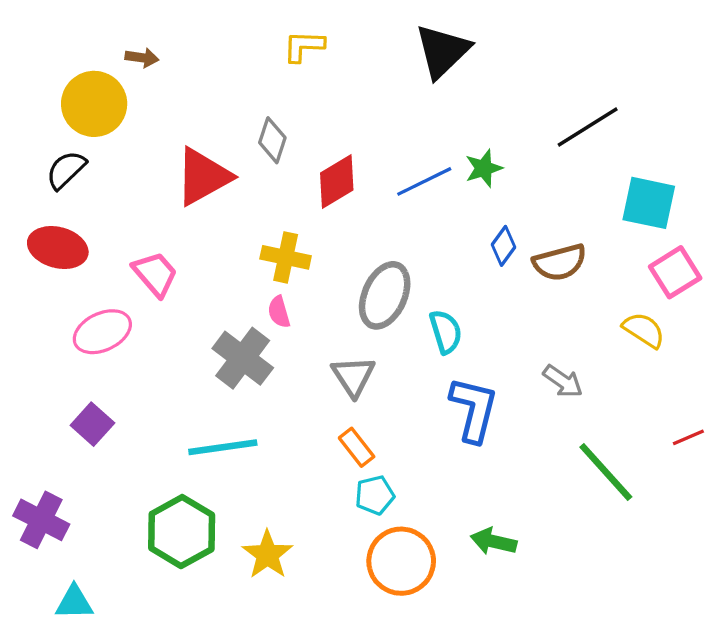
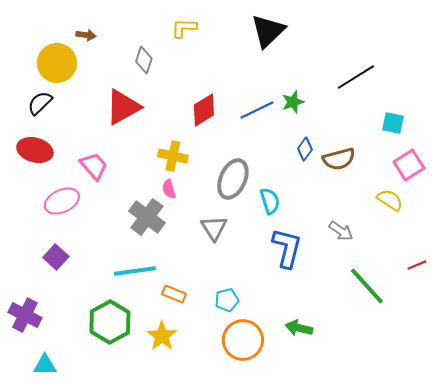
gray diamond: (272, 140) -> (144, 60), moved
cyan square: (649, 203) -> (393, 123), size x0.7
orange rectangle: (357, 447) -> (174, 294), moved, turned -30

